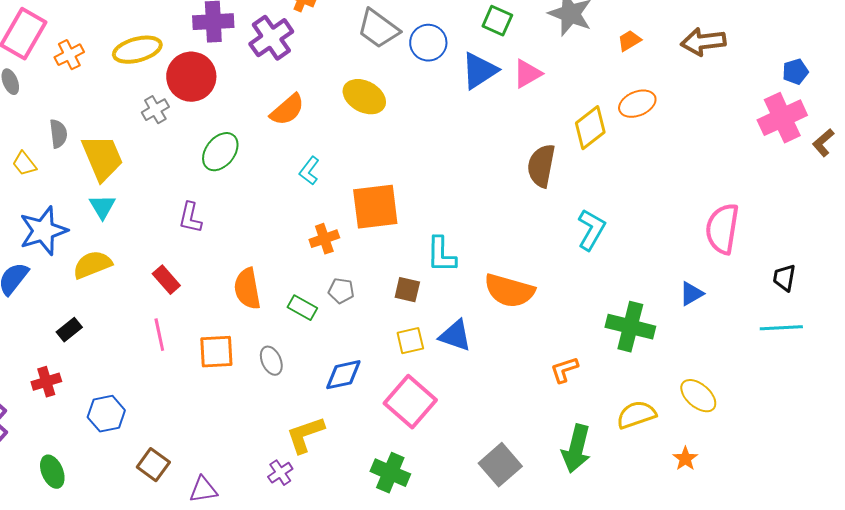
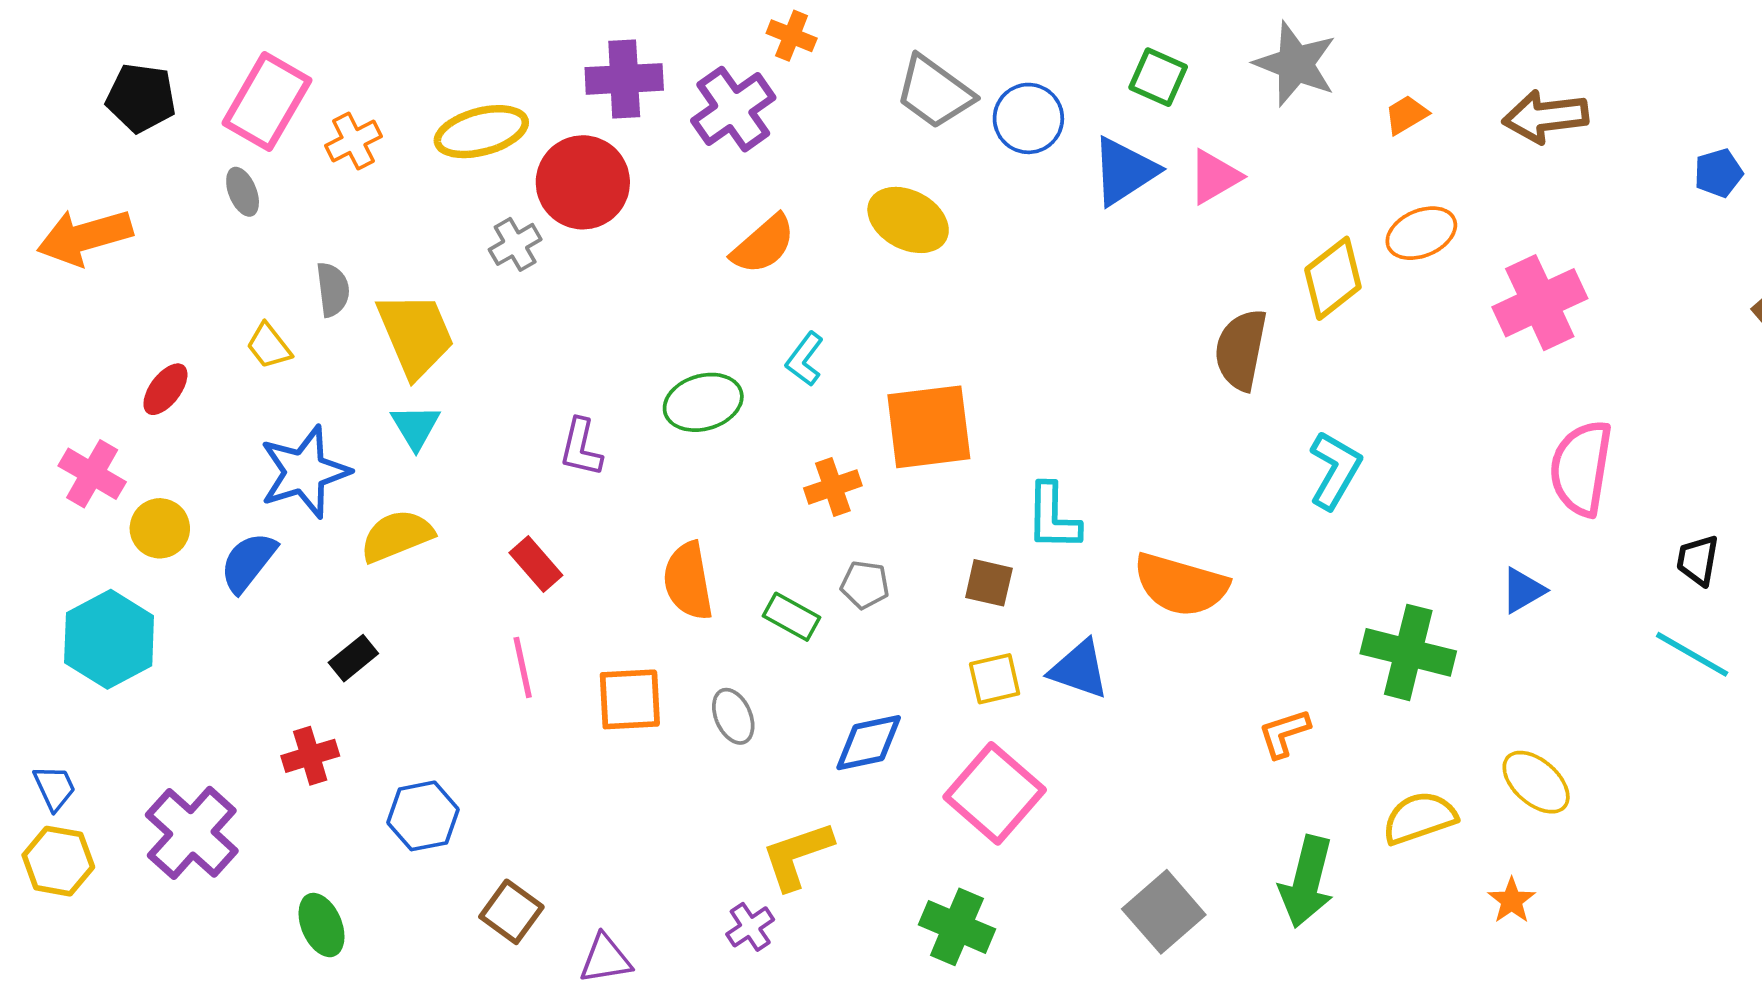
pink cross: (782, 118) -> (1540, 303), moved
green ellipse: (220, 152) -> (703, 402), moved, turned 36
cyan line: (781, 328) -> (1692, 654), turned 33

